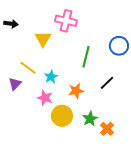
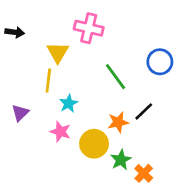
green line: (86, 57) -> (116, 77), turned -50
yellow line: (28, 68) -> (48, 81), moved, turned 60
orange star: (76, 91) -> (118, 122), moved
yellow circle: (62, 116) -> (94, 144), moved

